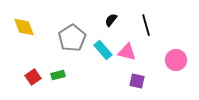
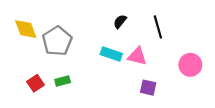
gray pentagon: (72, 38) -> (57, 41), moved
cyan rectangle: (103, 50) -> (111, 54), turned -30

